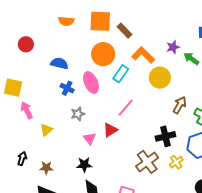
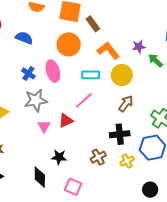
blue semicircle: (59, 63) -> (24, 38), moved
cyan rectangle: (121, 74) -> (91, 75), moved, turned 48
brown arrow: (180, 105) -> (126, 104), moved
gray star: (78, 114) -> (36, 100), size x1.6
brown cross: (147, 162) -> (98, 157), size x0.7
black star: (84, 165) -> (59, 157), moved

